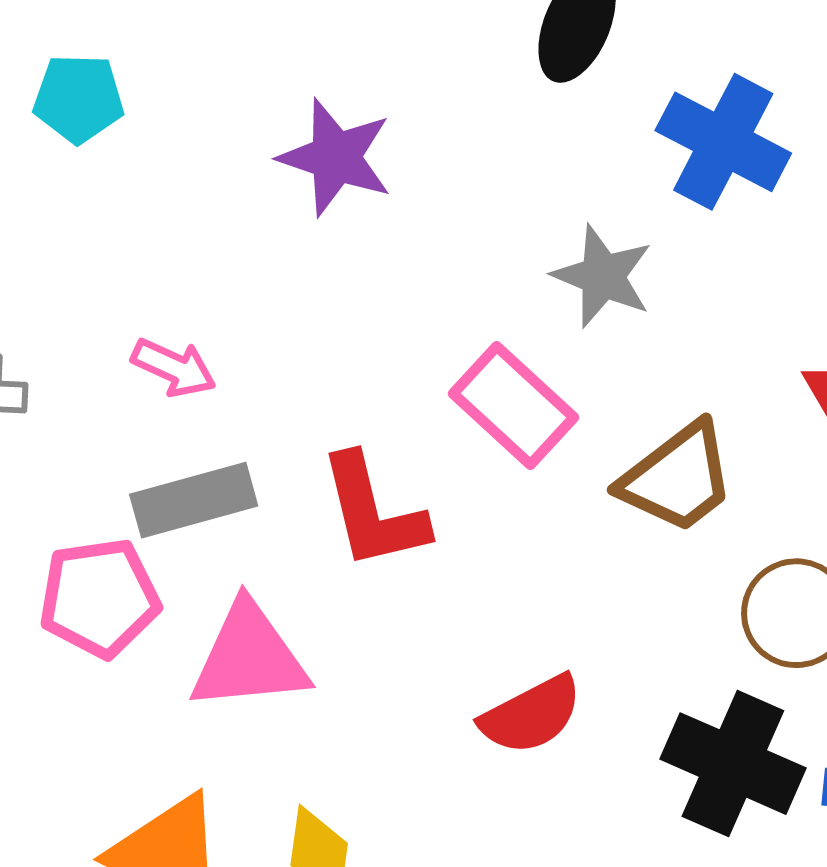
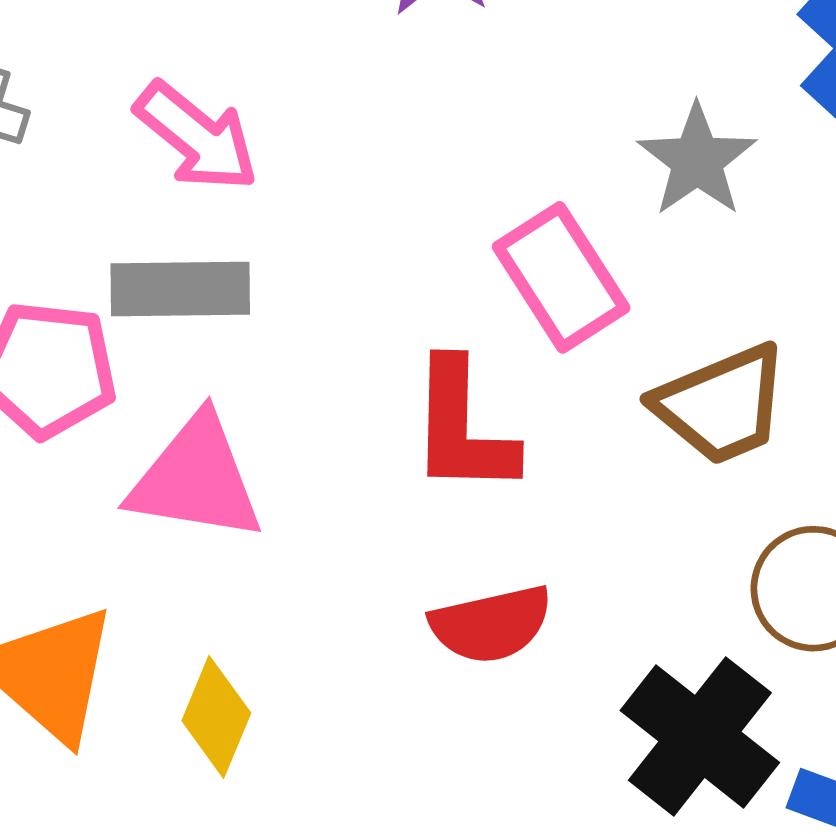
pink arrow: (174, 368) -> (197, 137), size x1.4
red L-shape: (373, 512) -> (462, 428), moved

